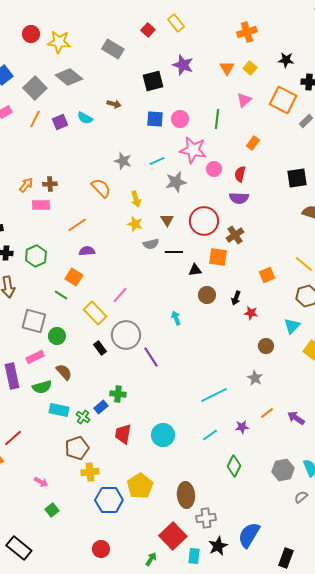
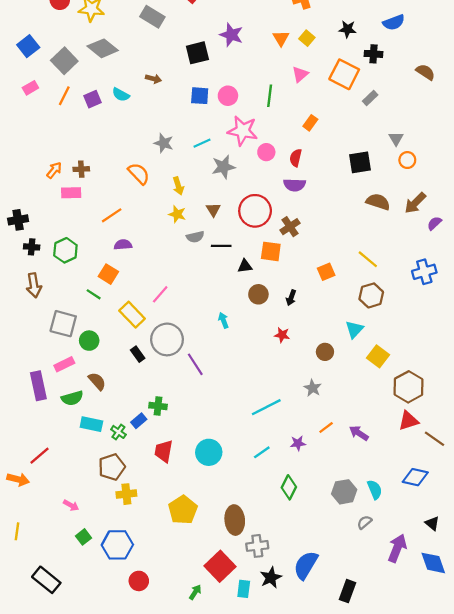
red star: (251, 313) -> (282, 335), moved
blue hexagon: (109, 500) -> (117, 545), moved

